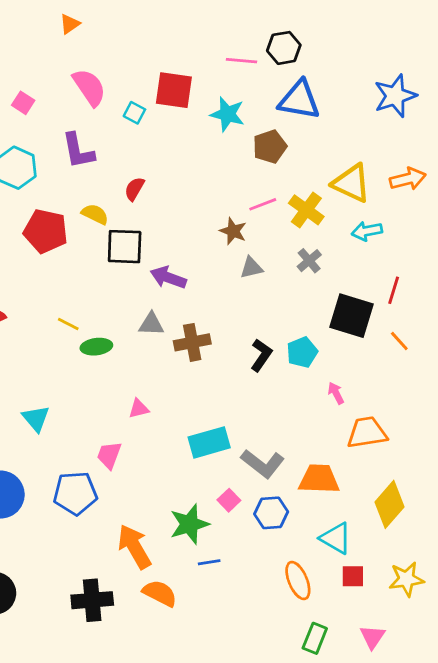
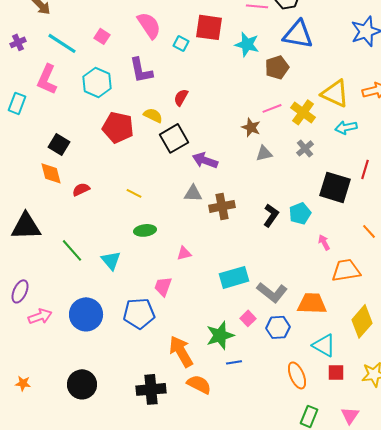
black square: (125, 247) -> (174, 138), turned -32
orange line: (399, 341) -> (369, 231), moved
green ellipse: (96, 347) -> (145, 230), moved

